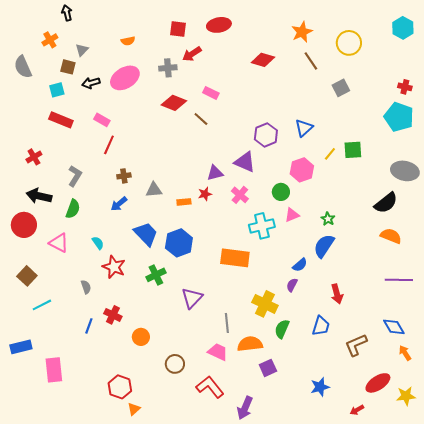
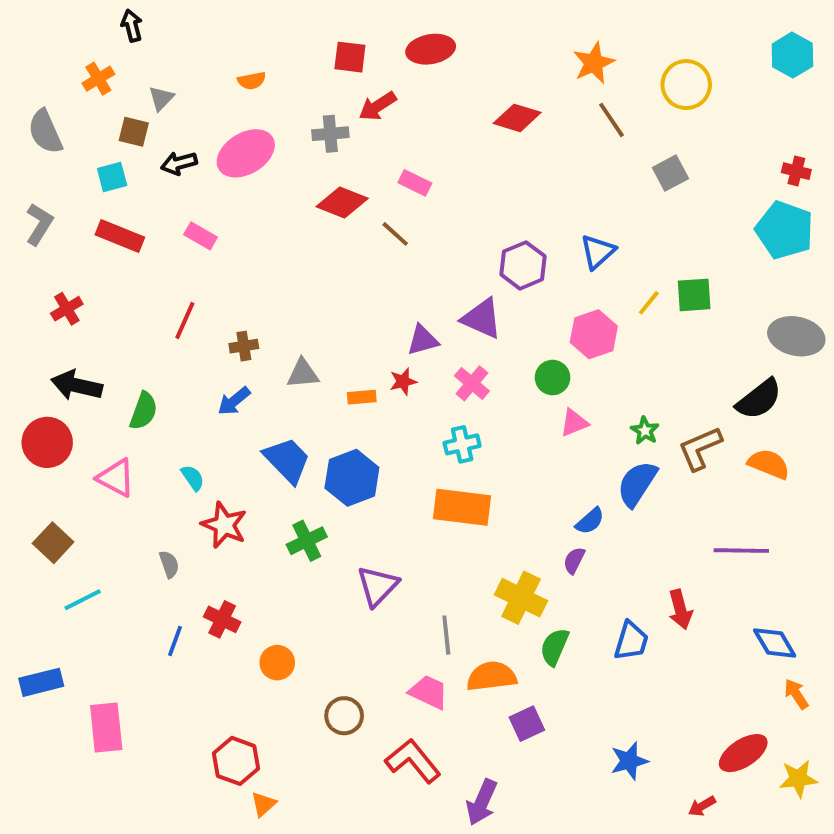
red line: (109, 145) -> (185, 320), moved
gray L-shape: (75, 176) -> (39, 224), moved
cyan cross: (262, 226) -> (462, 444), moved, size x0.7
purple line: (399, 280) -> (741, 551), moved
red arrow: (337, 294) -> (680, 610), moved
brown L-shape: (356, 345) -> (700, 448), moved

